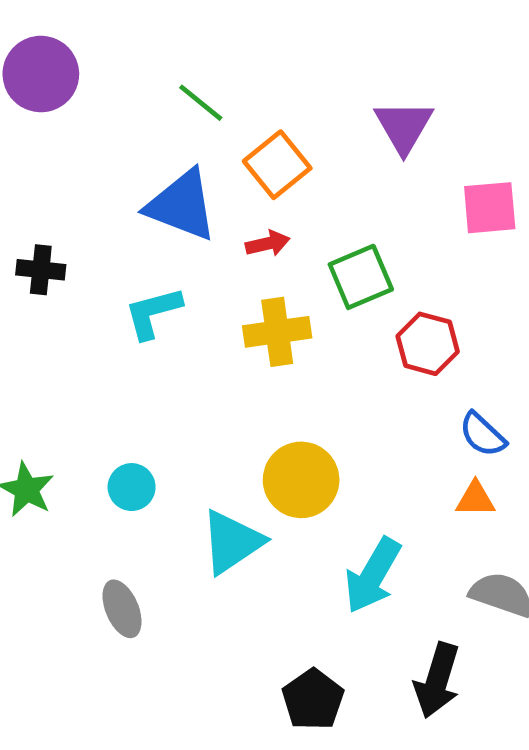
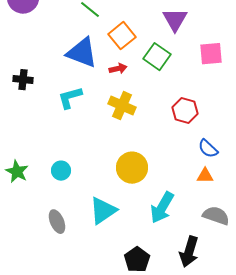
green square: (361, 277) -> (157, 57), moved, turned -32
yellow cross: (277, 332) -> (122, 106), turned 32
cyan triangle: (232, 542) -> (103, 211), moved

